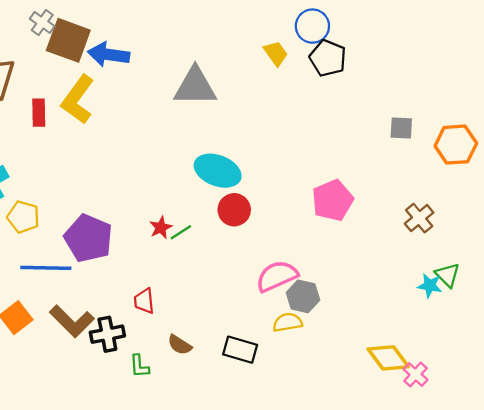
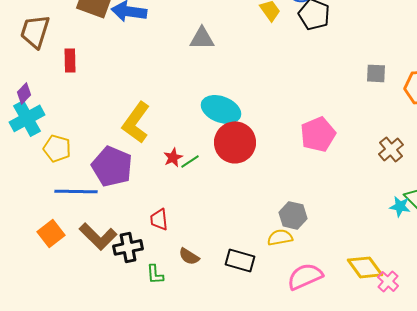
gray triangle: (195, 87) -> (202, 38), size x0.7
yellow L-shape: (78, 100) -> (136, 122), moved
red circle: (234, 210) -> (235, 142), size x1.5
pink semicircle: (277, 276) -> (305, 276), moved

